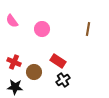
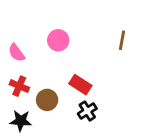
pink semicircle: (12, 21) -> (17, 53), moved

